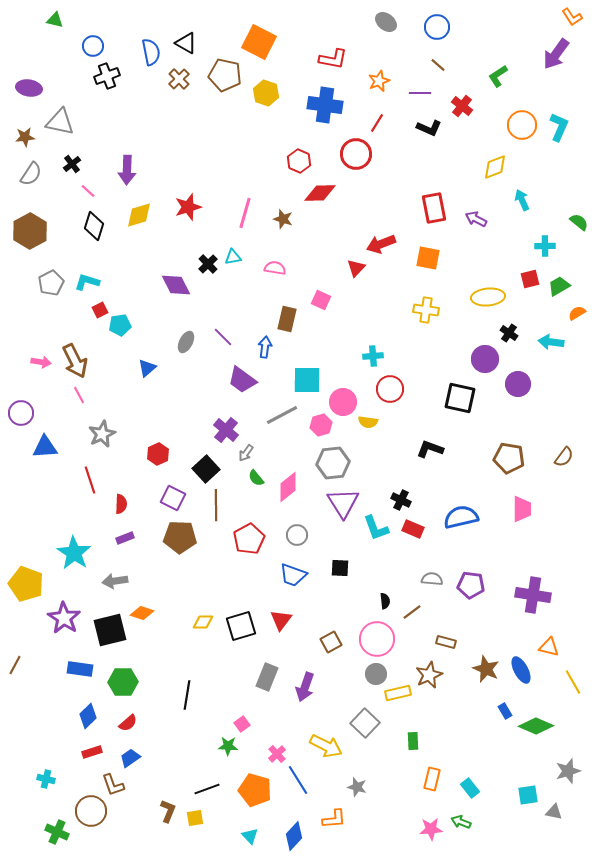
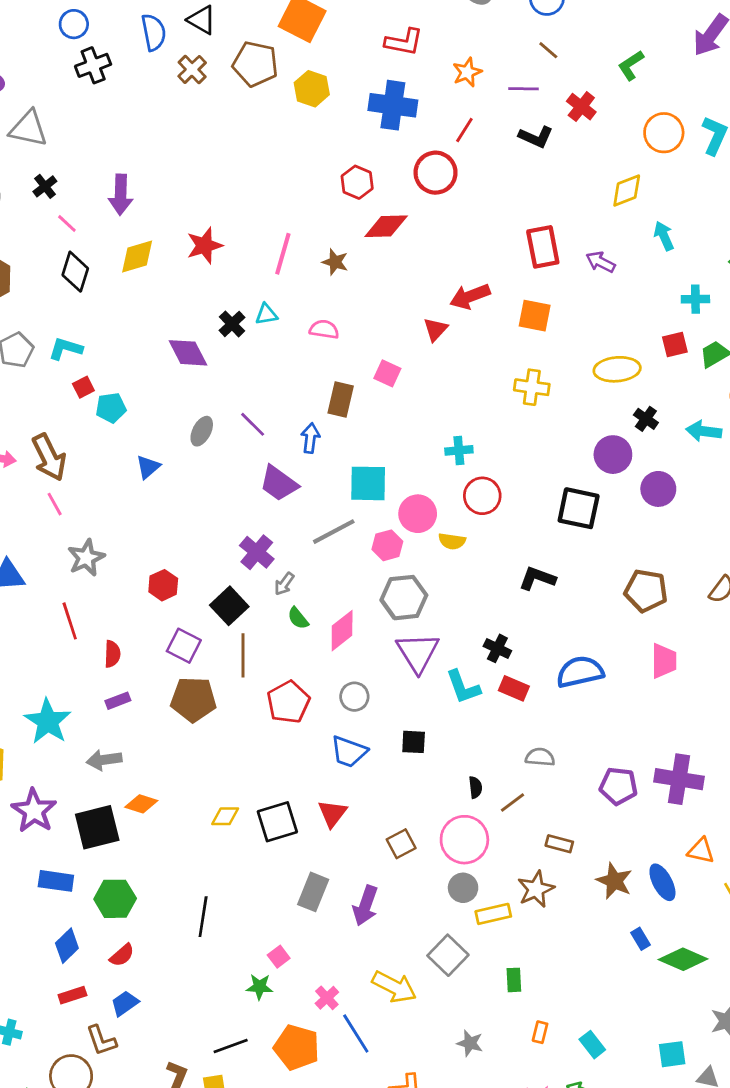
purple pentagon: (471, 585) -> (618, 786), moved
orange rectangle: (432, 779) -> (540, 1032), size x0.7
gray star: (357, 787) -> (470, 1043), moved

